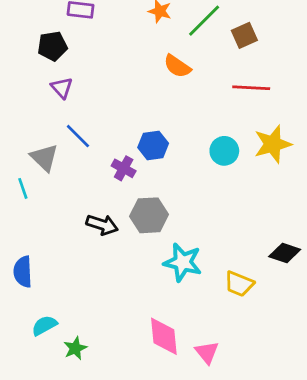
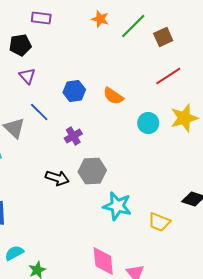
orange semicircle: (177, 66) -> (113, 96), moved
red line: (251, 88) -> (168, 76), turned -36
blue hexagon: (153, 145) -> (74, 91), moved
purple cross: (124, 168) -> (73, 136), turned 30

